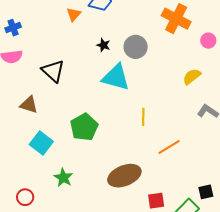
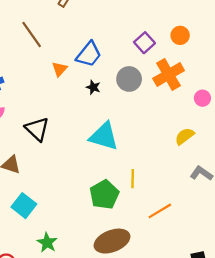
orange cross: (176, 19) -> (169, 74), turned 32
black star: (103, 45) -> (93, 87), moved
gray circle: (136, 47) -> (129, 79), moved
green pentagon: (84, 127) -> (104, 195), moved

